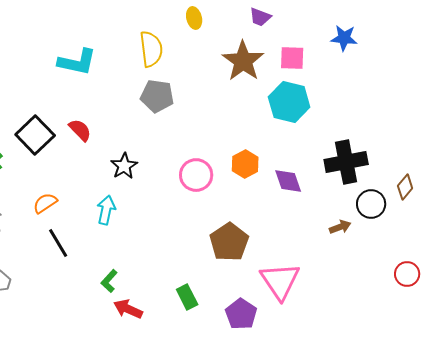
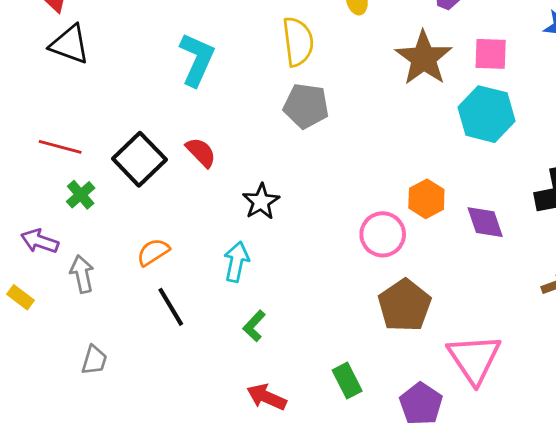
cyan L-shape: (77, 62) -> (197, 59), turned -78
pink circle: (196, 175) -> (383, 234), moved
green L-shape: (109, 281) -> (254, 326), moved

